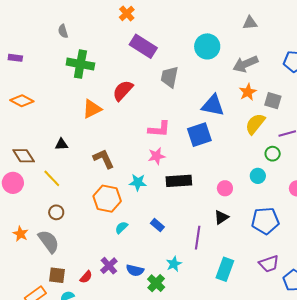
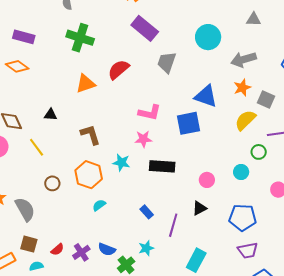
purple rectangle: (15, 58) -> (24, 37), moved, size x1.5
brown circle: (56, 212) -> (52, 183), moved
blue rectangle: (157, 225) -> (147, 212), moved
purple trapezoid: (269, 264) -> (248, 250), moved
purple cross: (109, 266) -> (81, 252), moved

